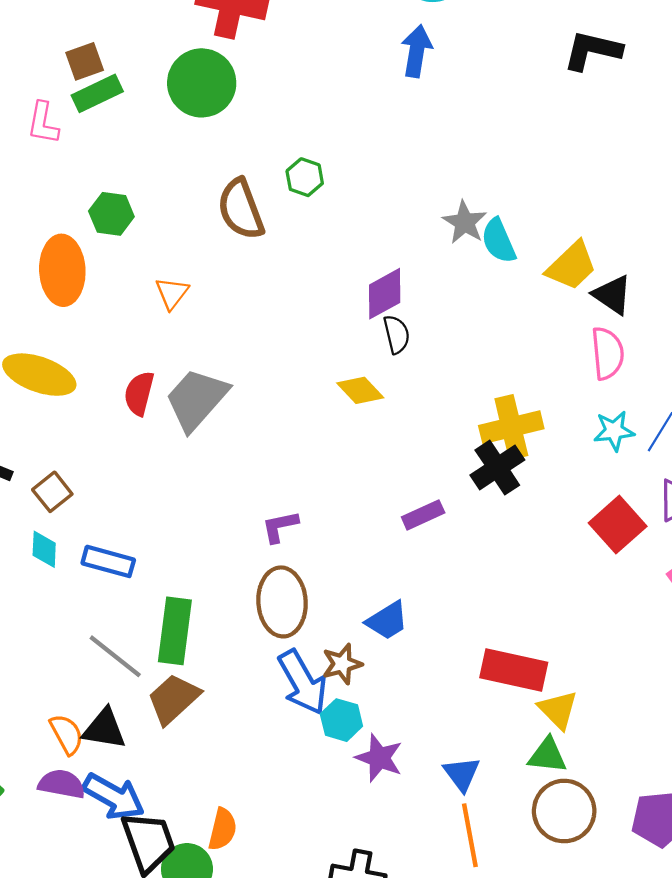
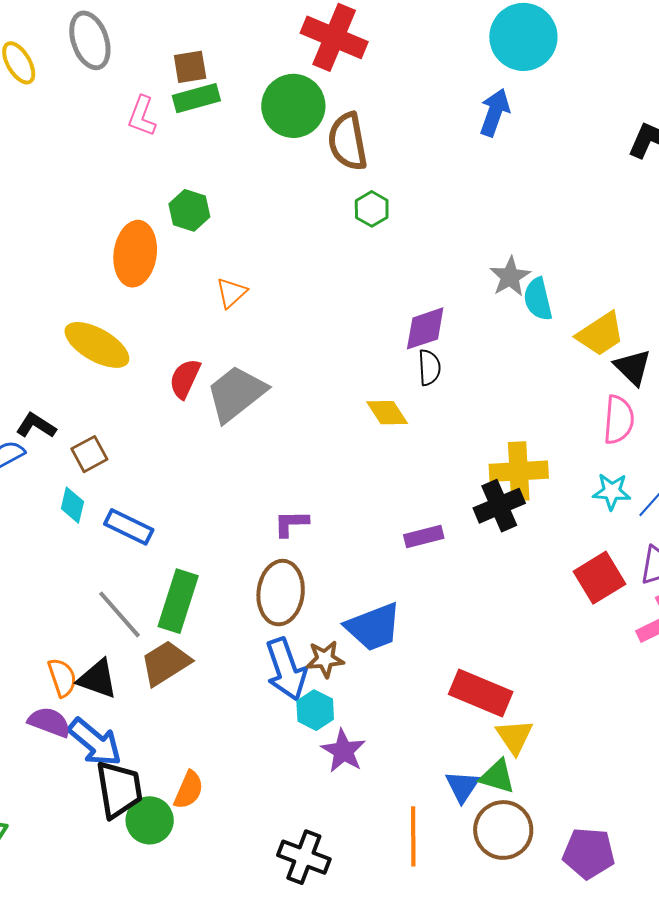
brown semicircle: (241, 209) -> (348, 142), moved
blue trapezoid: (387, 621) -> (373, 627), size x1.4
blue triangle: (462, 774) -> (462, 786), moved

